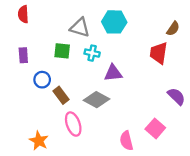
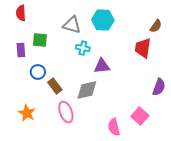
green square: (62, 51) -> (40, 40), moved
purple semicircle: (176, 96) -> (159, 87), turned 66
gray diamond: (96, 100) -> (87, 90), turned -40
orange star: (39, 141) -> (27, 113), moved

